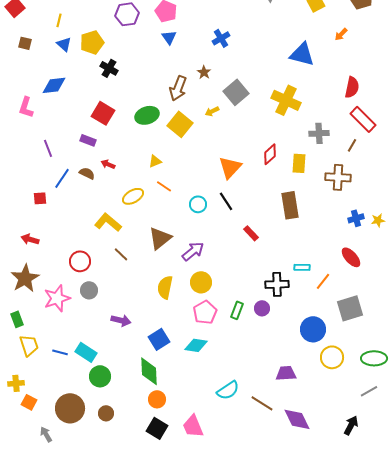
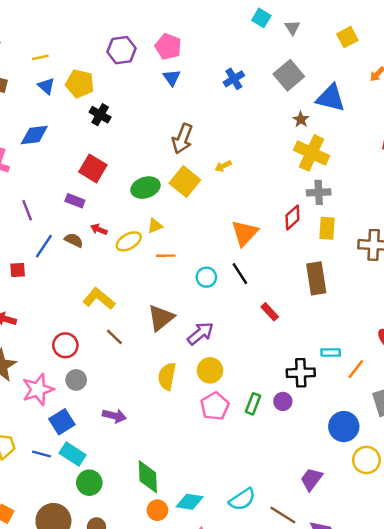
yellow line: (59, 20) -> (40, 57), turned 64
yellow pentagon: (92, 42) -> (80, 84), turned 30
brown star: (204, 72) -> (301, 119), moved
gray square: (236, 92) -> (289, 75), moved
green ellipse: (147, 115) -> (145, 188), moved
gray cross: (319, 133) -> (319, 192), moved
orange line: (164, 186) -> (166, 256), turned -35
yellow ellipse: (133, 196) -> (129, 241), moved
blue square: (159, 339) -> (62, 422), moved
cyan diamond: (196, 345) -> (190, 502), moved
purple trapezoid: (286, 373) -> (312, 479), turned -50

